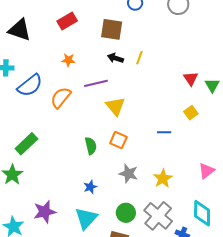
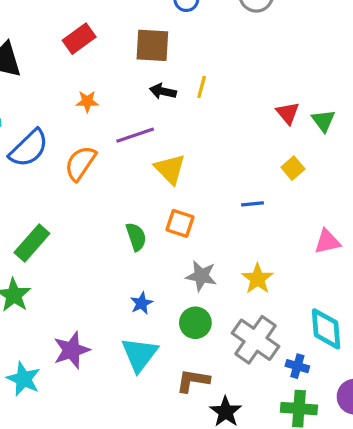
pink triangle: (206, 171) -> (327, 242), moved, turned 30
green circle: (126, 213) -> (195, 323), moved

